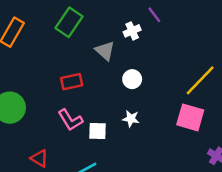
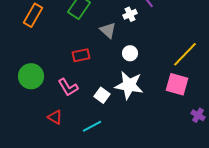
white star: (131, 119) -> (129, 85), size x2.0
pink L-shape: (70, 120) -> (68, 87), moved
white square: (98, 131) -> (102, 95), turned 35

